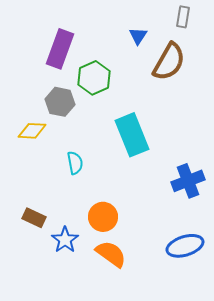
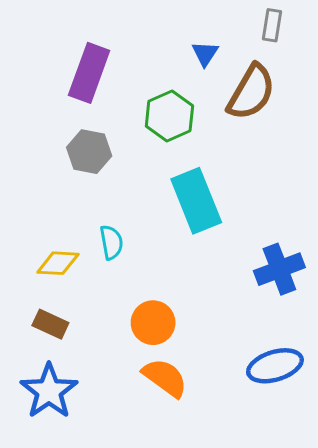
green hexagon: (94, 78) -> (169, 116), moved
yellow diamond: (32, 131) -> (58, 263), moved
blue star: (65, 240) -> (49, 391), moved, size x1.4

